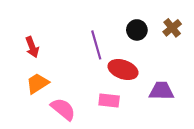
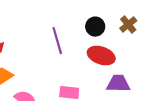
red ellipse: (123, 70) -> (101, 56), moved

